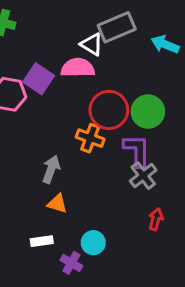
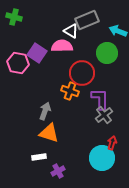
green circle: (148, 112) -> (107, 53), moved
orange triangle: (57, 204) -> (49, 133), size x1.5
cyan circle: (93, 243) -> (102, 158), moved, size x1.6
purple cross: (71, 263) -> (58, 171), turned 32

